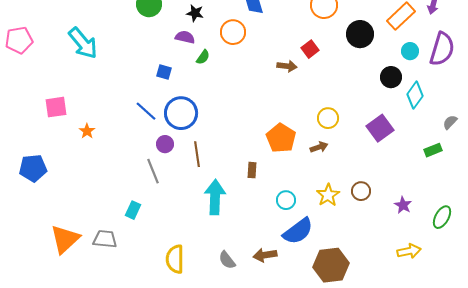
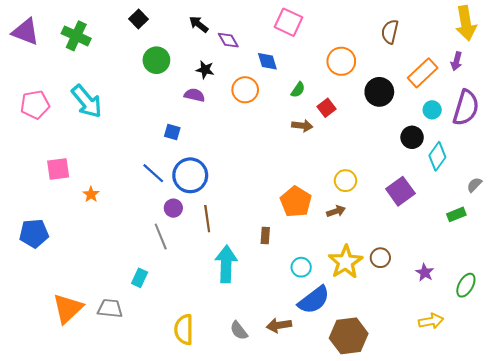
pink pentagon: (19, 40) -> (35, 105), moved
green semicircle: (203, 57) -> (298, 90), moved
yellow star: (328, 195) -> (345, 262), size x1.4

